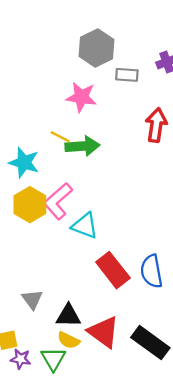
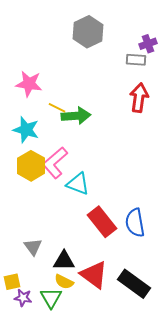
gray rectangle: (127, 75) -> (136, 60), moved
pink star: (81, 97) -> (29, 84), moved

